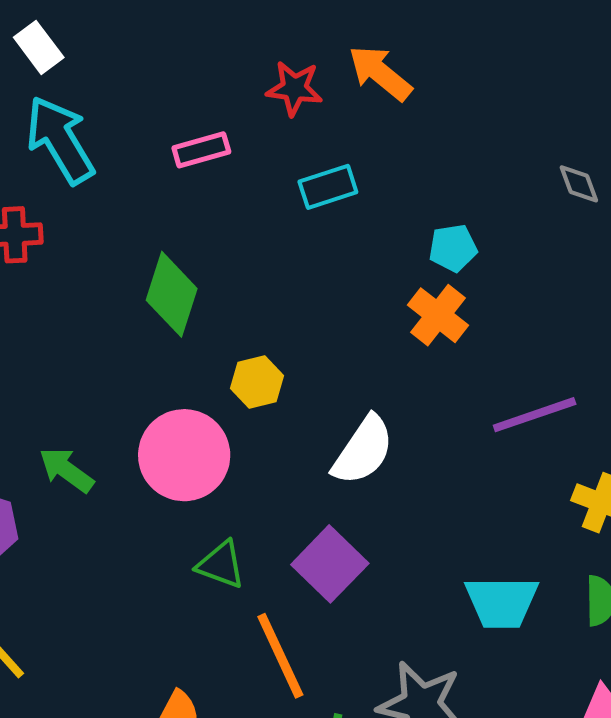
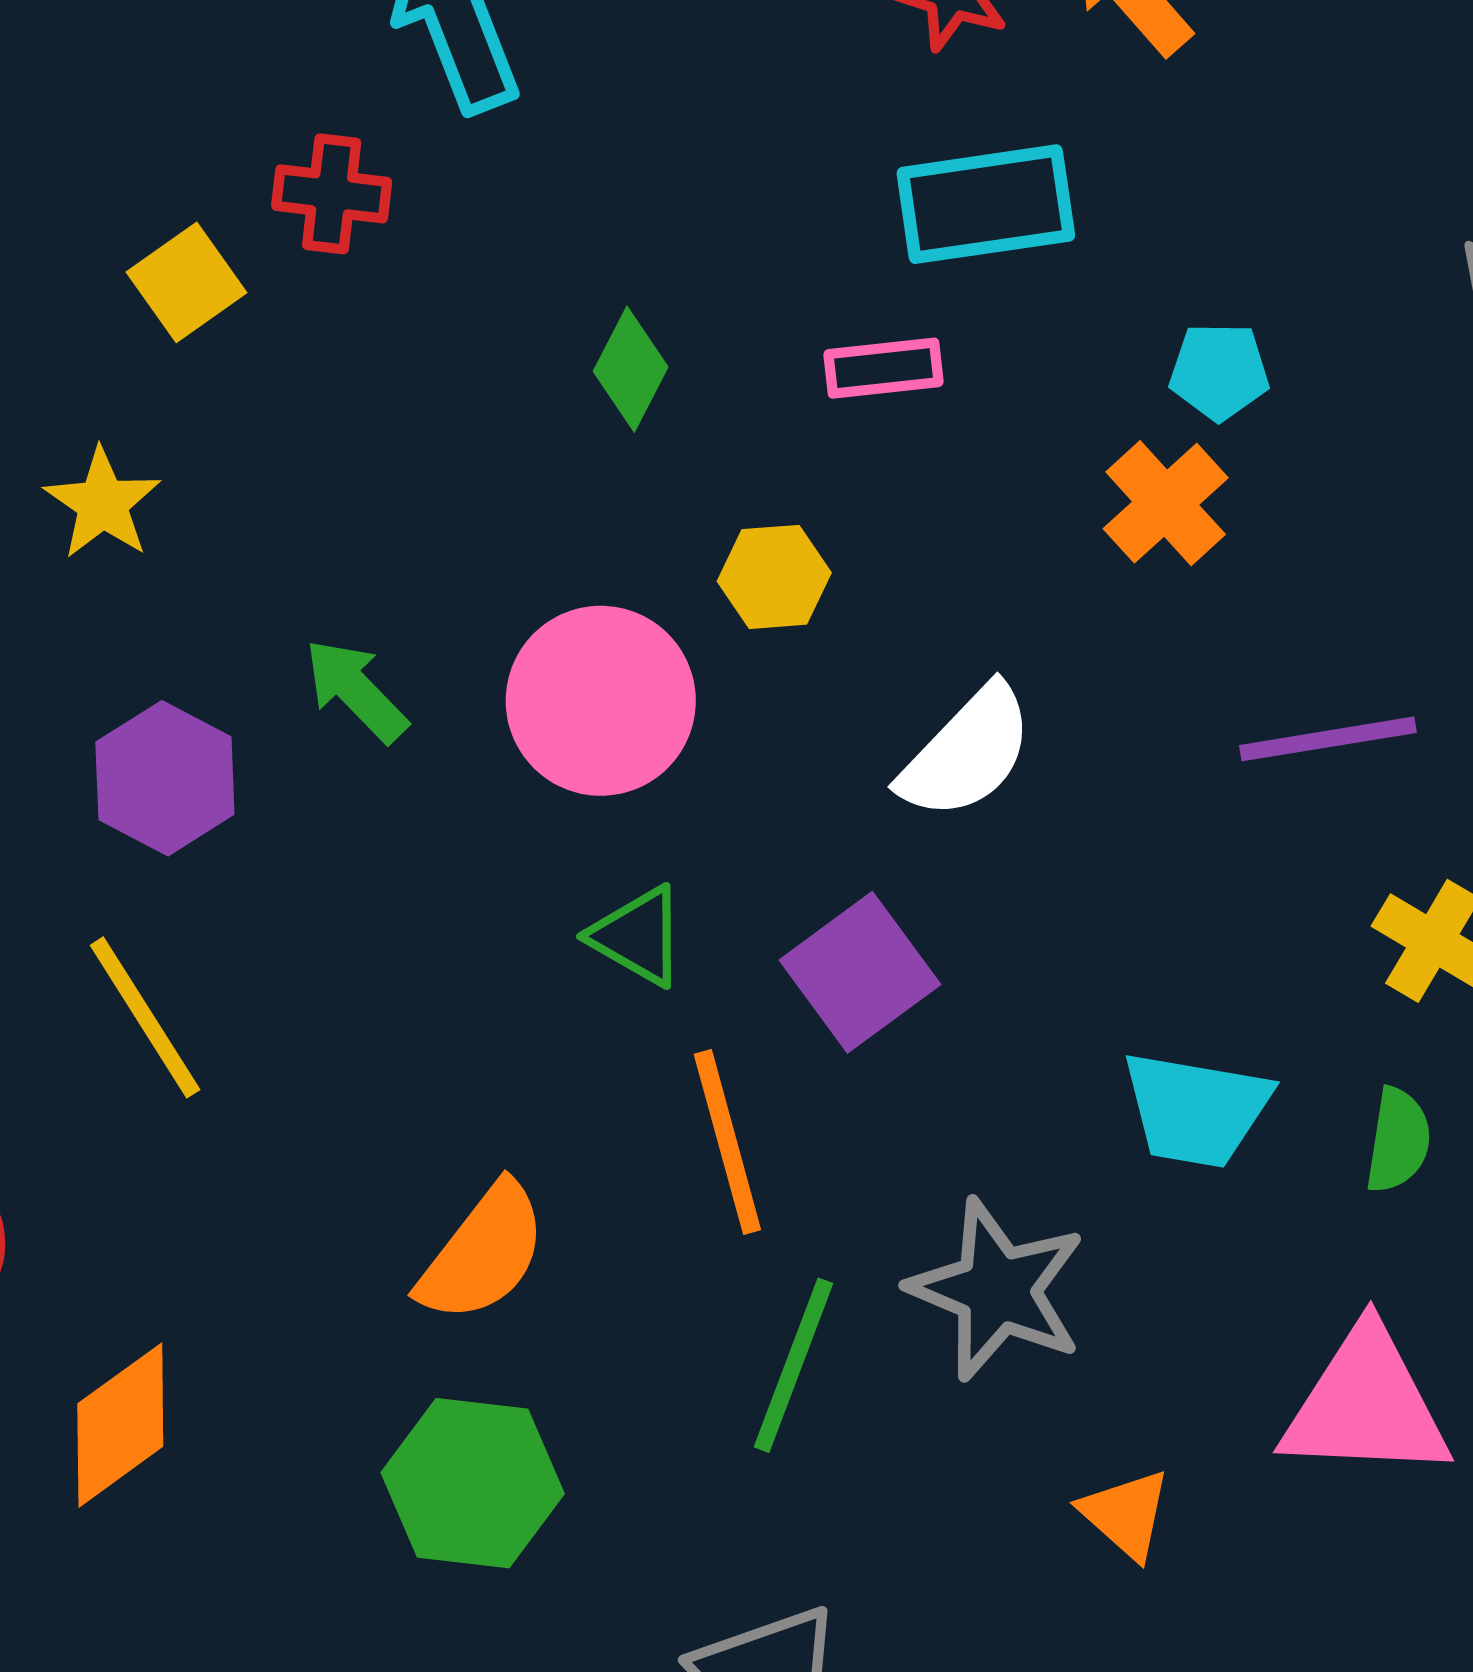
pink rectangle: (201, 150) -> (883, 368), moved
cyan rectangle: (328, 187) -> (986, 204), size x1.5
green diamond: (172, 294) -> (631, 369), size x0.7

